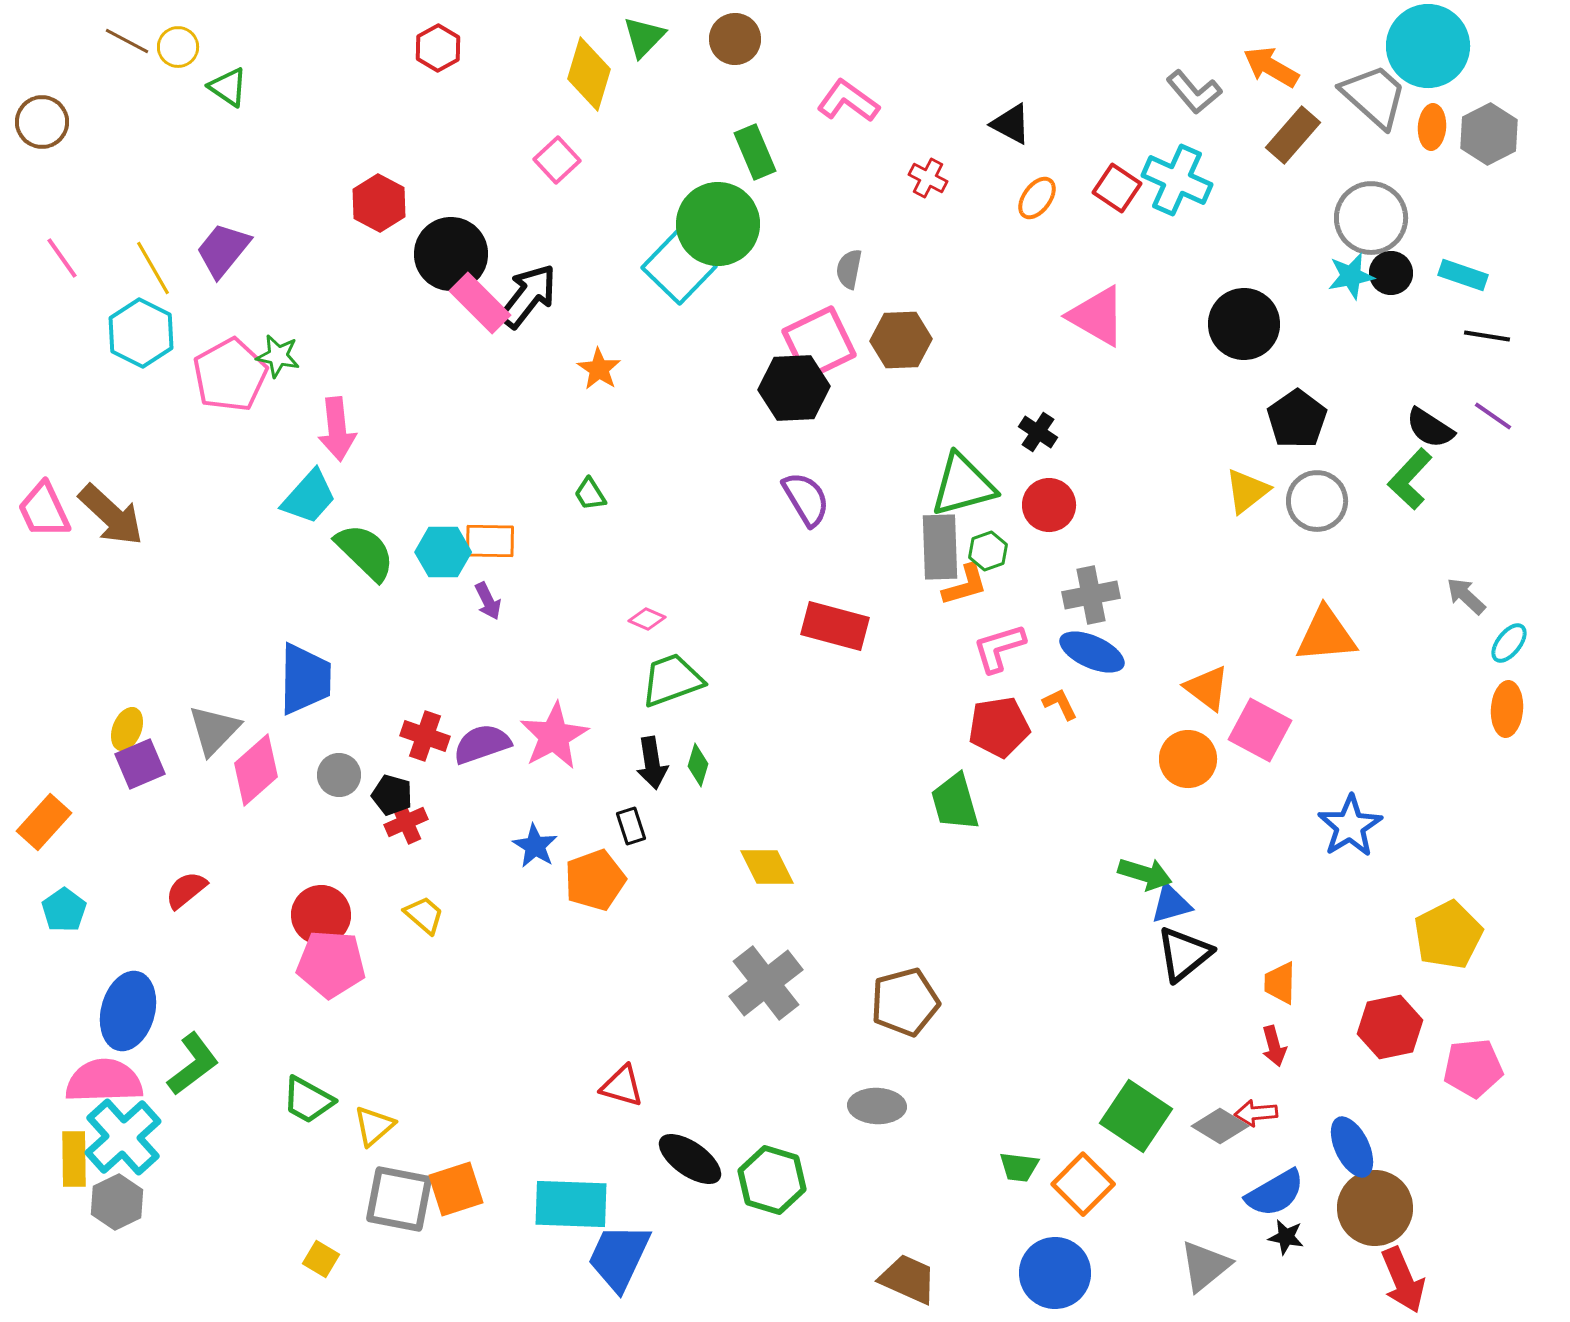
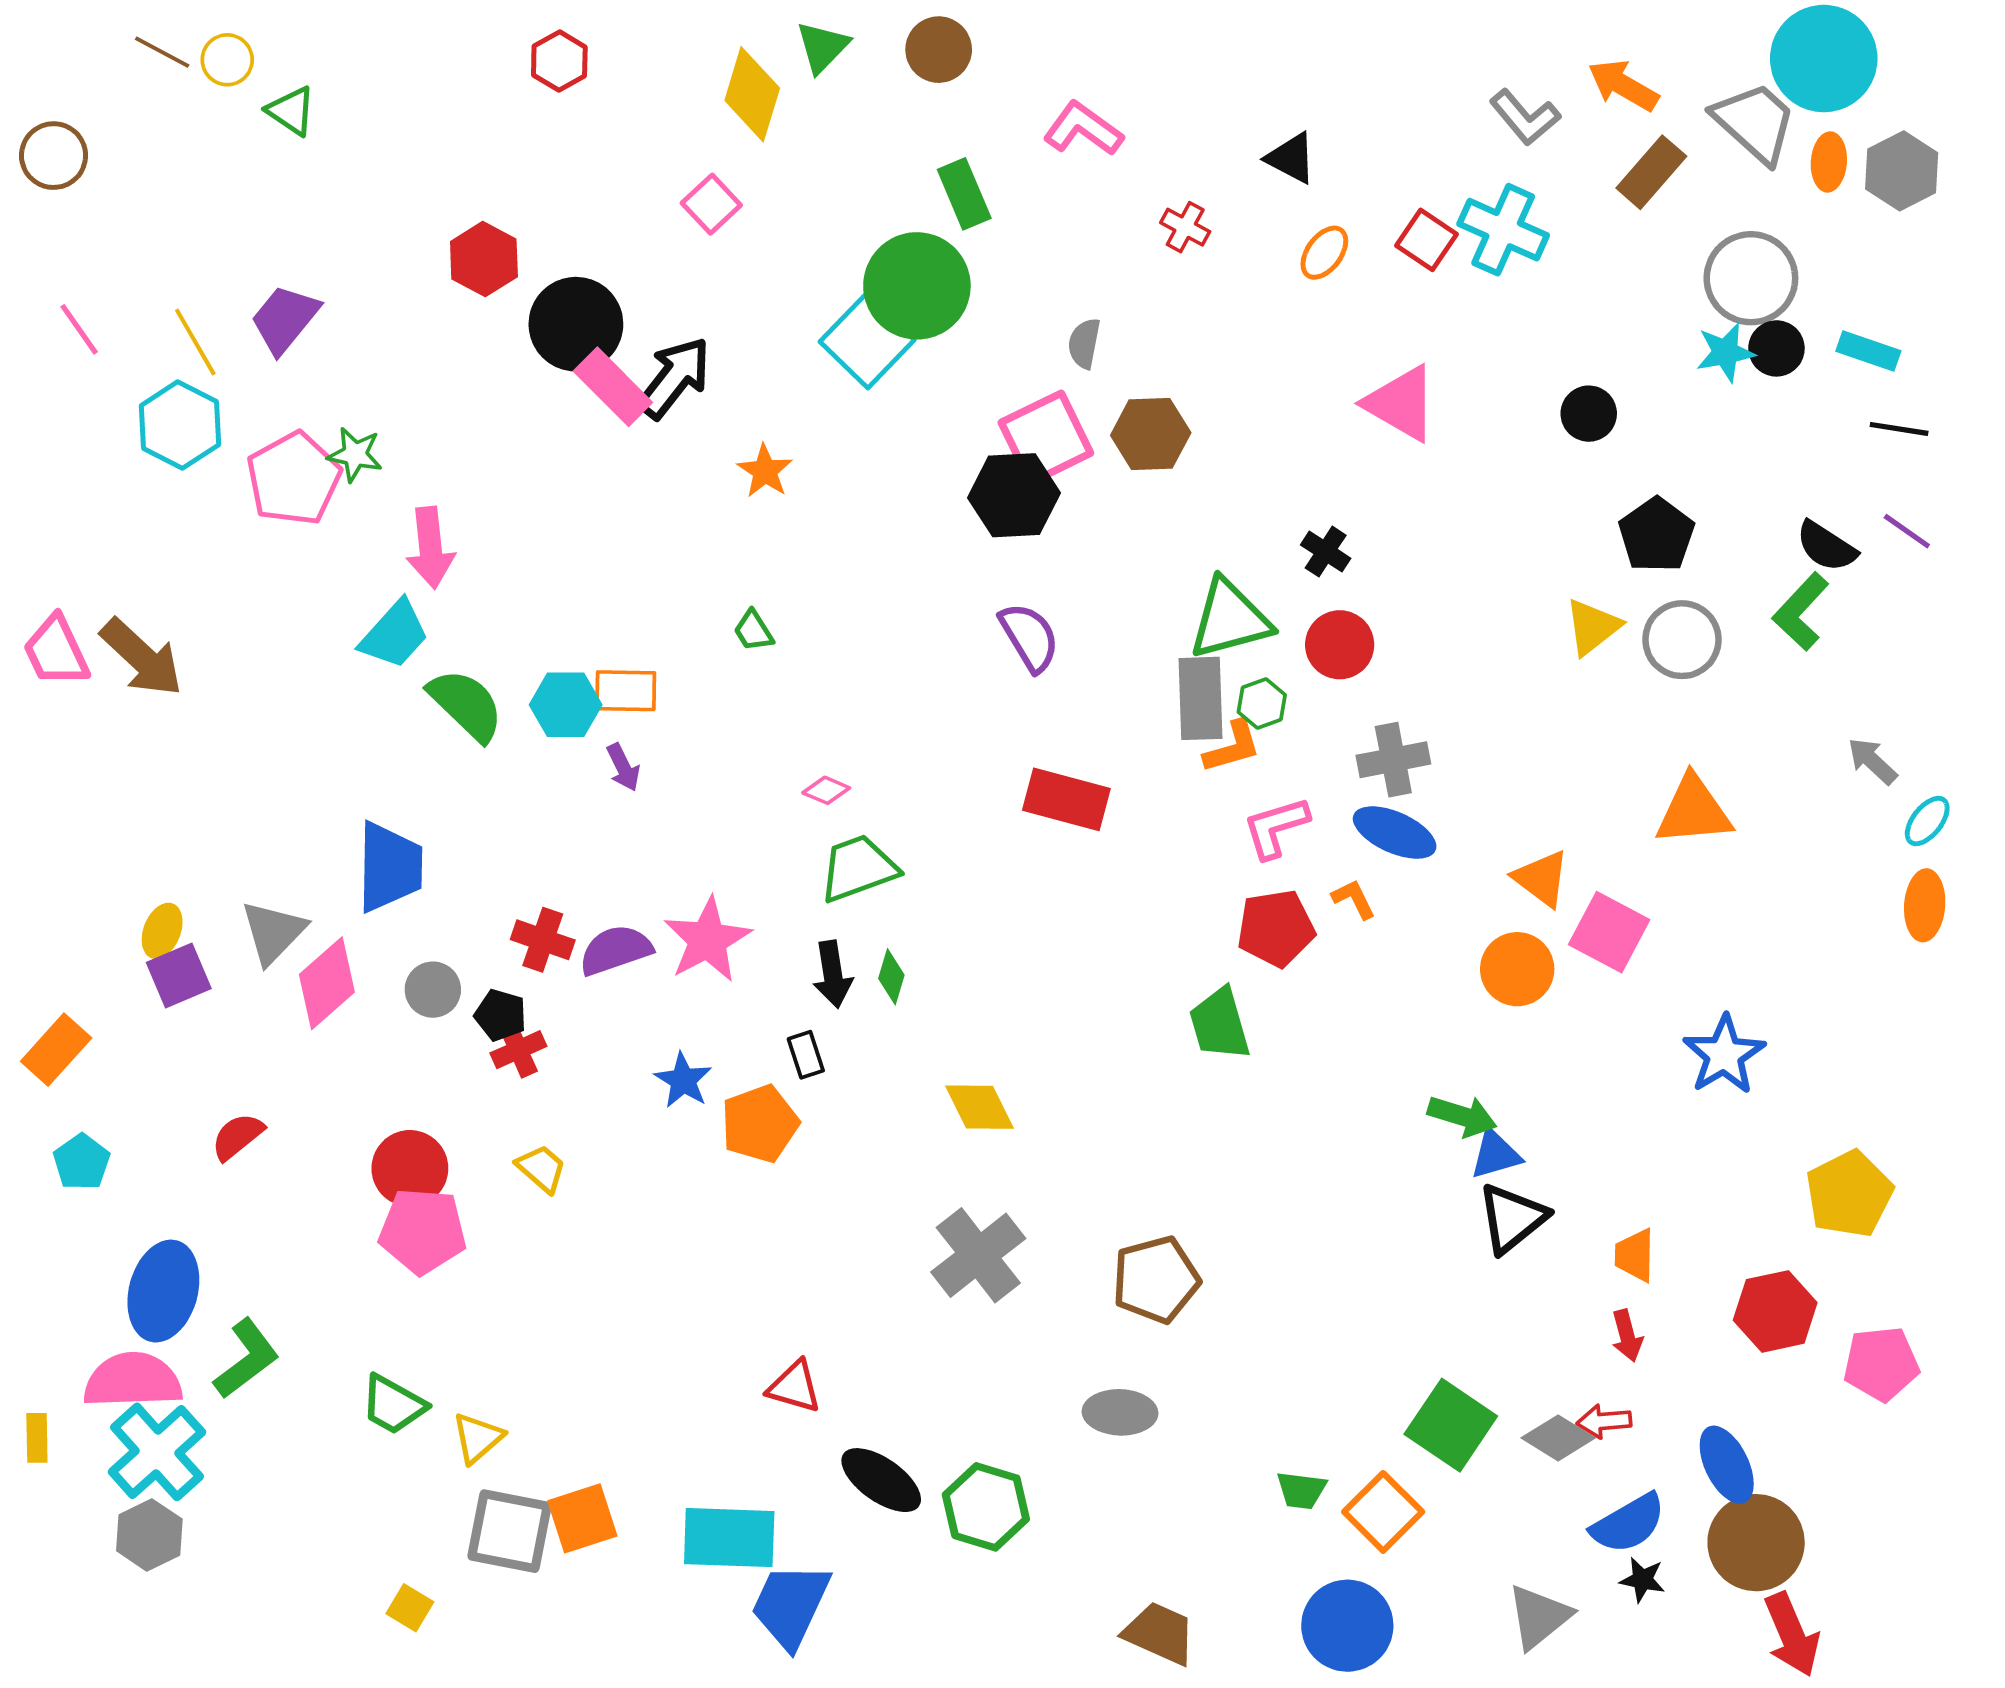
black circle: (1244, 324) -> (1589, 414), size x0.6
yellow rectangle: (74, 1159) -> (37, 1438), moved, size x0.7

